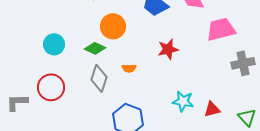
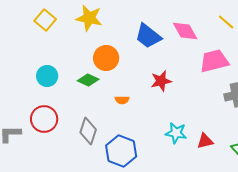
gray diamond: (99, 78) -> (88, 131), moved

